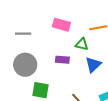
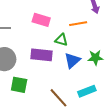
purple rectangle: (62, 60) -> (42, 55), size x1.5

